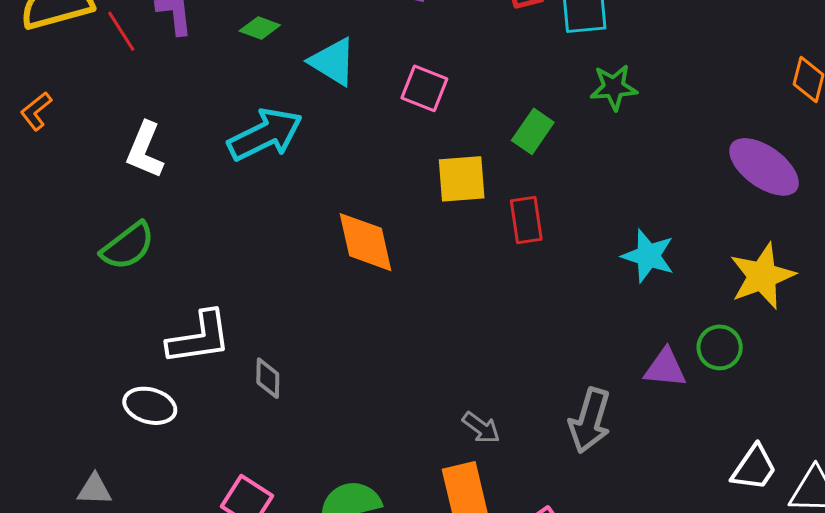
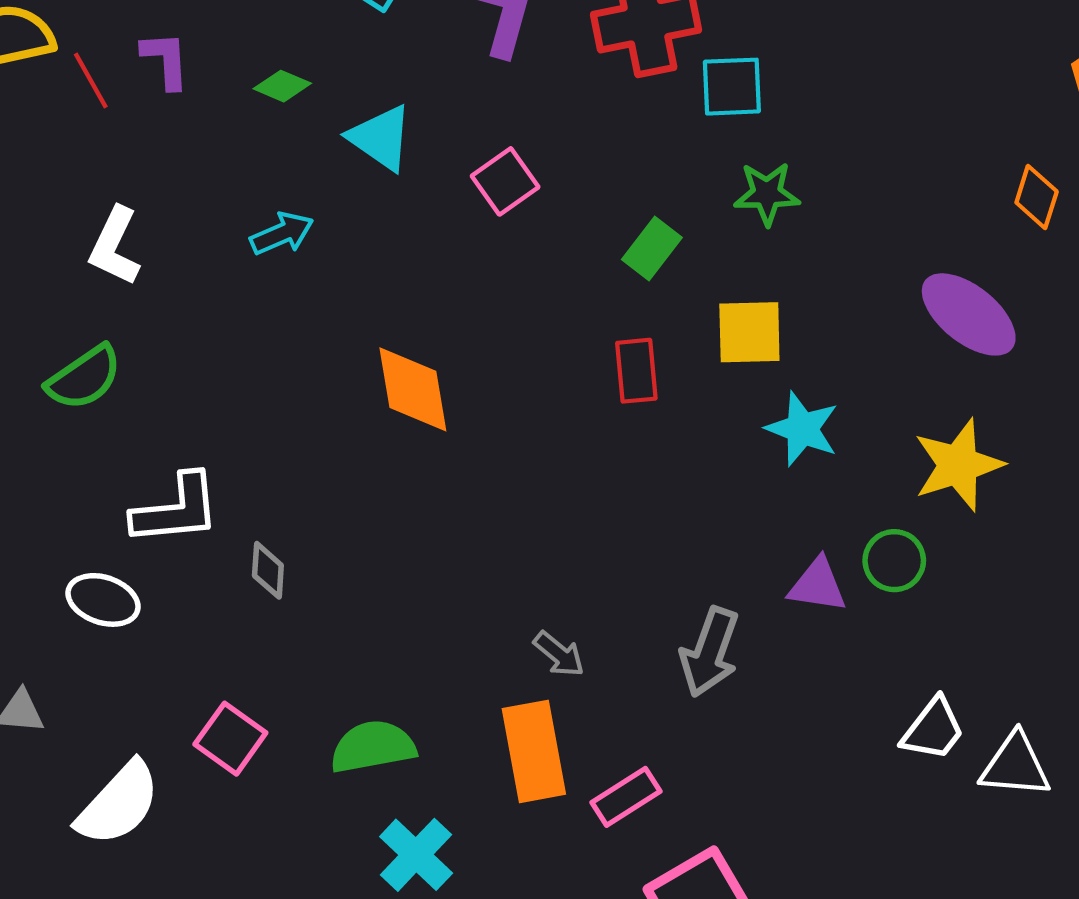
pink square: (424, 88) -> (505, 181), turned 30
cyan arrow: (265, 135) -> (282, 234), size x0.6
yellow square: (462, 179) -> (749, 332), moved

